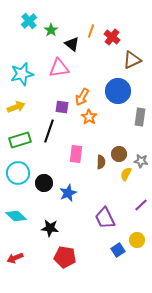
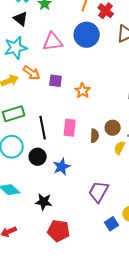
black triangle: (72, 44) -> (21, 19), moved
blue circle: (118, 91) -> (87, 35), moved
orange arrow: (82, 97) -> (32, 73), moved, turned -84
black line: (49, 131) -> (43, 128), moved, turned -30
purple trapezoid: (105, 218) -> (99, 192), turned 55

